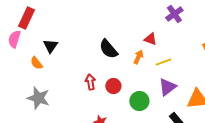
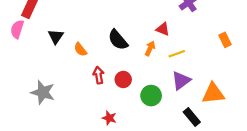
orange semicircle: (36, 63) -> (80, 49), moved

